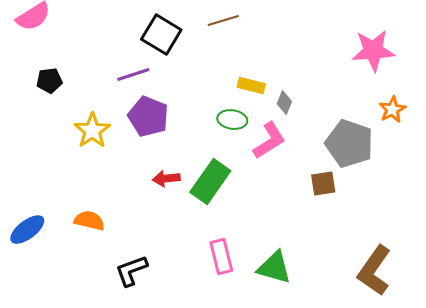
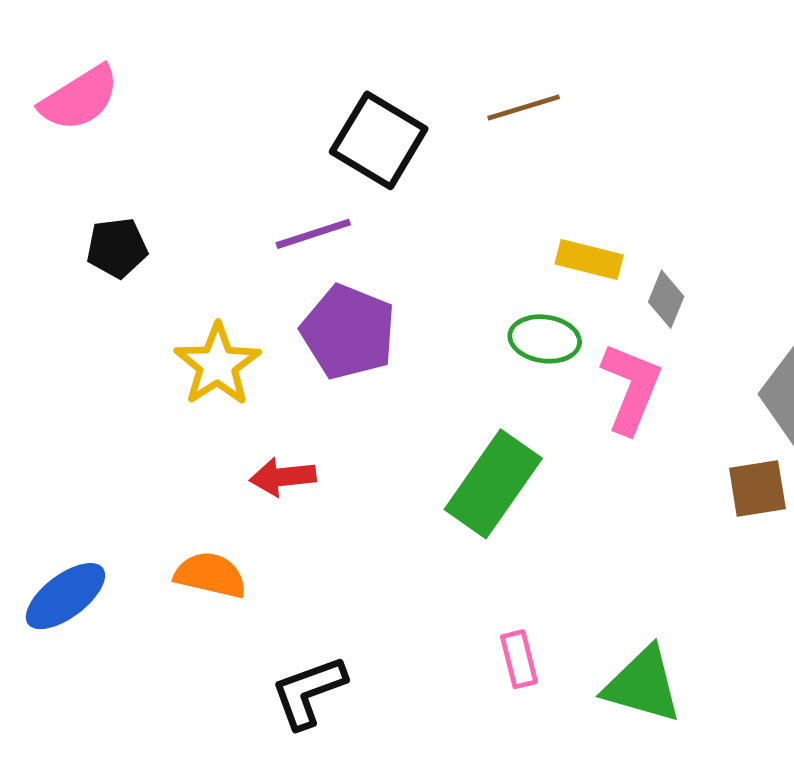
pink L-shape: (269, 141) -> (631, 388), turned -36
red arrow: (166, 179) -> (283, 477), moved
pink rectangle: (221, 257) -> (519, 659), size x0.7

